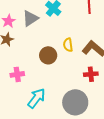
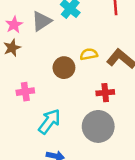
yellow semicircle: (68, 45) -> (89, 54), turned 88
red cross: (91, 74) -> (105, 93), moved

